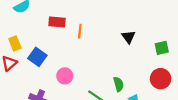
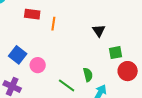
green square: (162, 48) -> (115, 53), moved
blue square: (37, 57) -> (18, 55), moved

